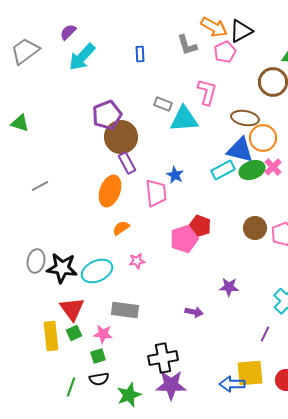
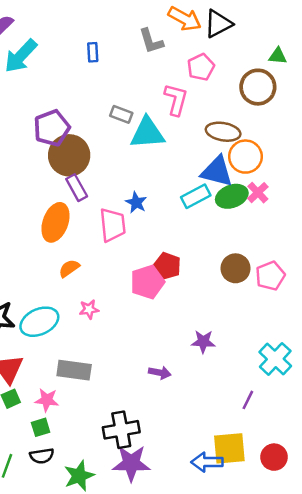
pink pentagon: (225, 52) -> (201, 67), moved

